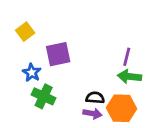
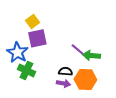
yellow square: (25, 32) -> (32, 21), moved
purple line: (127, 57) -> (77, 49), moved, turned -64
blue star: (32, 73) -> (17, 52), size x1.5

